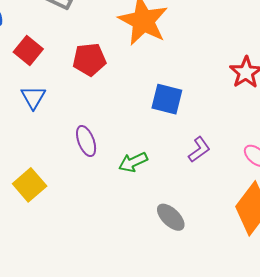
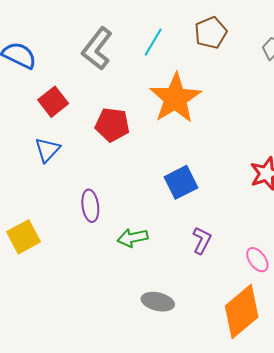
blue square: (167, 99) -> (181, 182), turned 36
purple L-shape: (199, 150) -> (202, 240), turned -40
gray ellipse: (171, 217) -> (158, 302), turned -44

